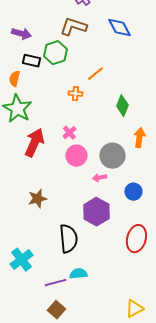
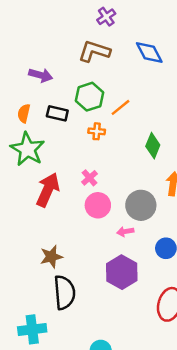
purple arrow: (21, 34) -> (41, 75), moved
green hexagon: (55, 53) -> (90, 97), moved
black rectangle: (31, 61) -> (57, 113), moved
black semicircle: (68, 239) -> (64, 292), moved
cyan cross: (21, 260) -> (32, 329), turned 30

